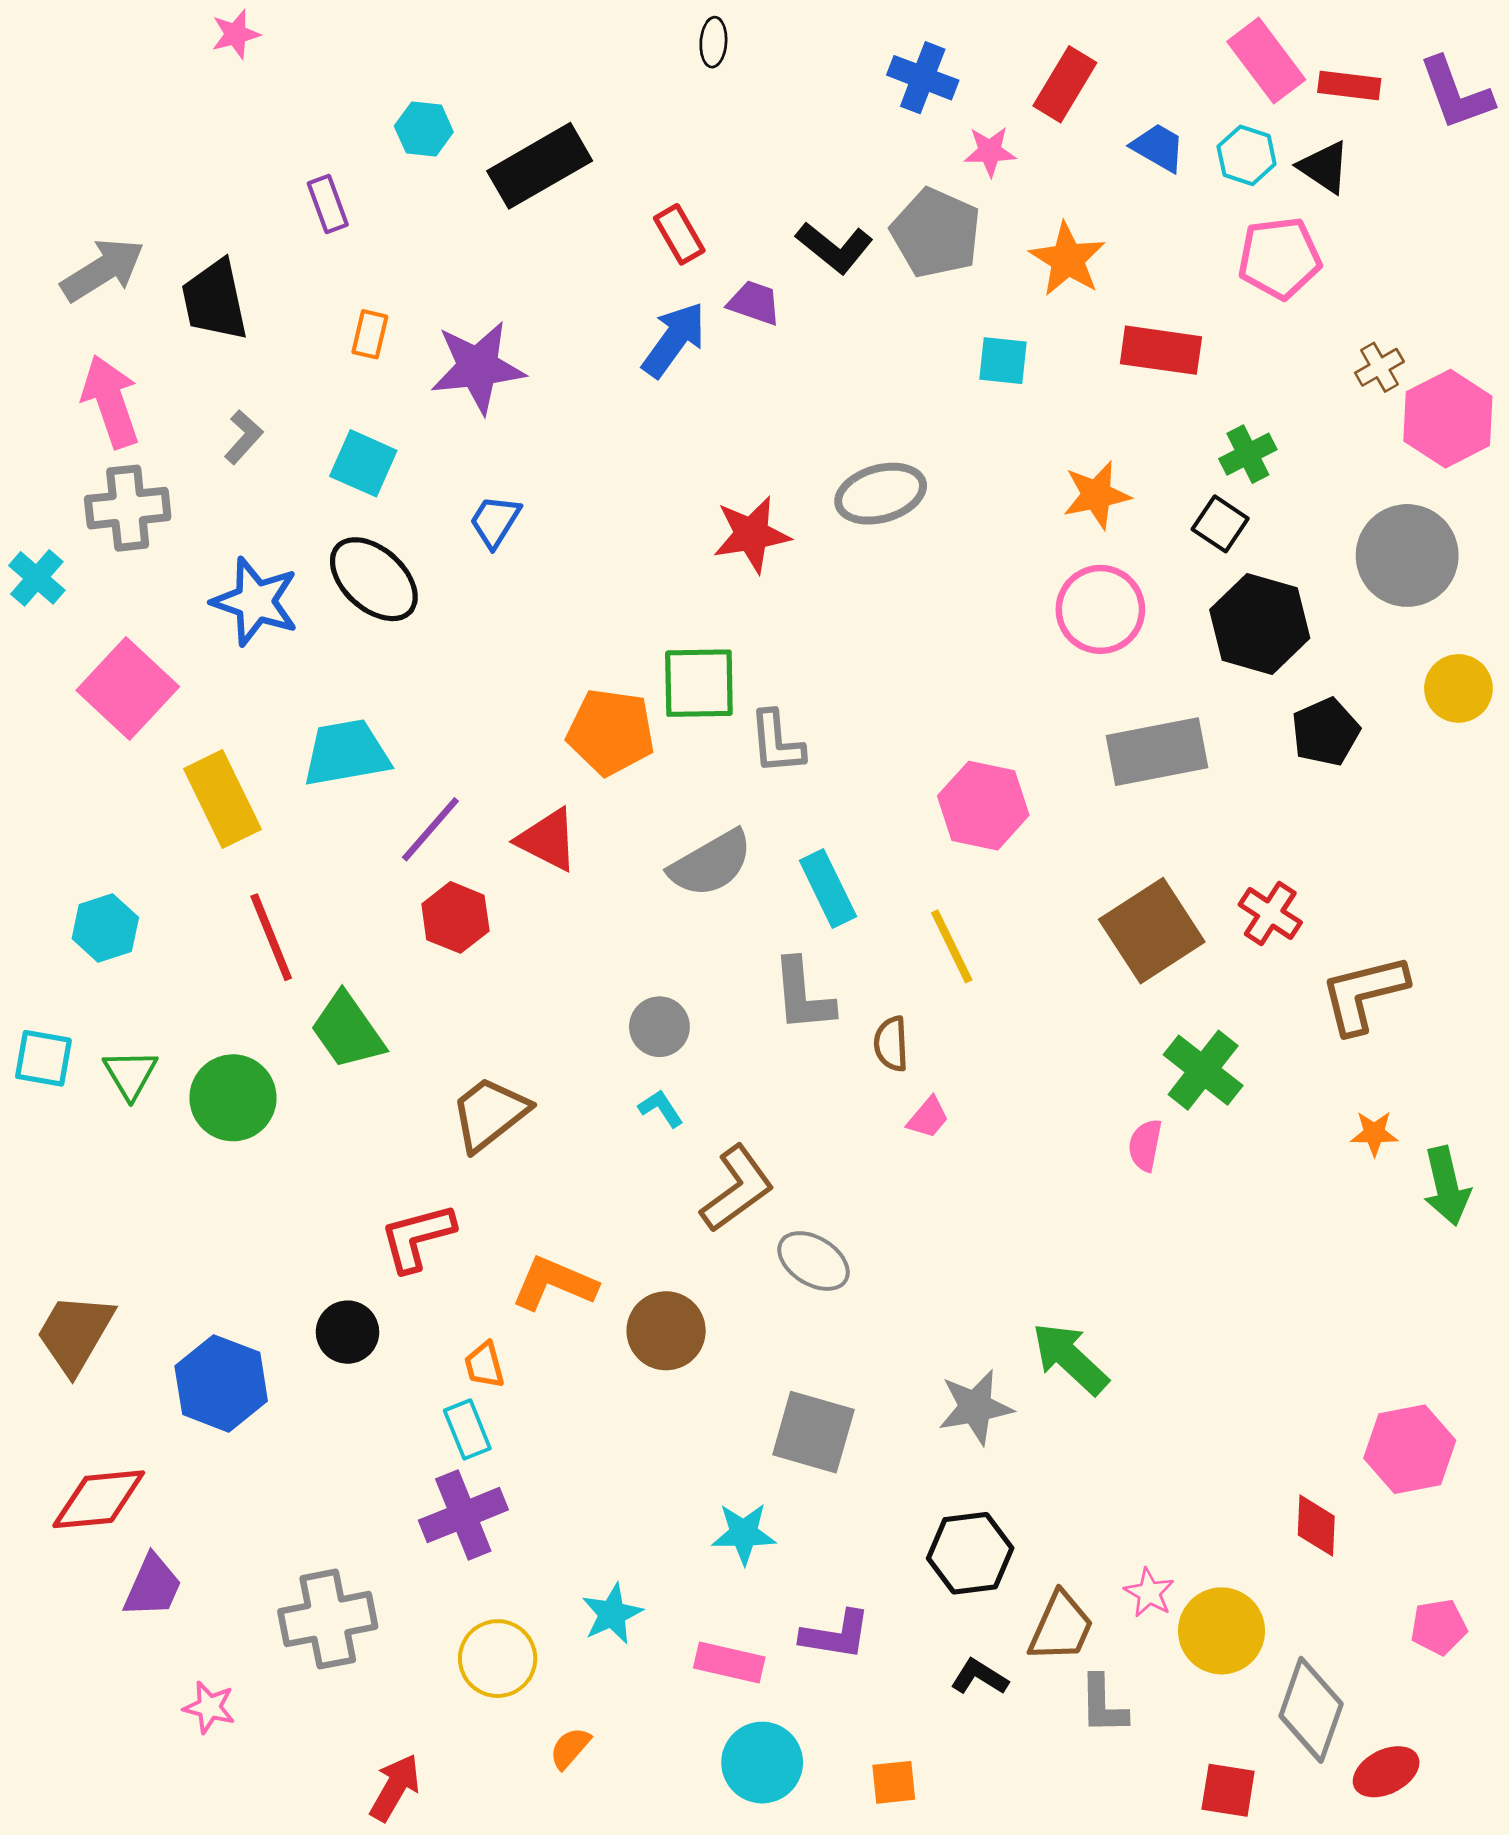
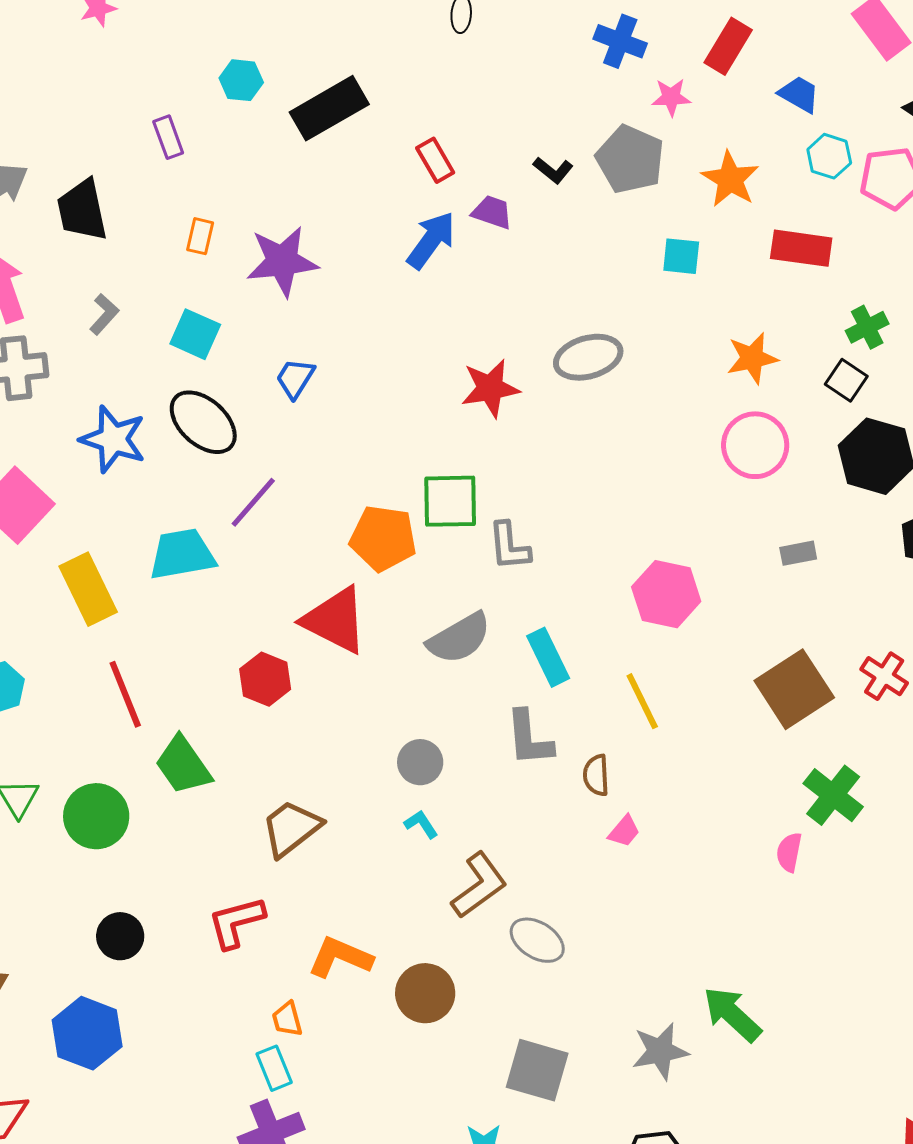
cyan hexagon: (1247, 155) -> (829, 156), moved
black L-shape: (835, 247) -> (553, 170), size x0.7
gray rectangle: (1157, 752) -> (798, 553), size x0.5
purple line: (430, 829) -> (253, 502), moved
red triangle: (548, 840) -> (335, 620), size x1.4
black circle: (348, 1332) -> (120, 936), moved

